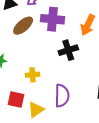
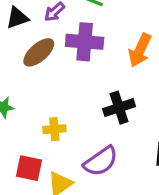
black cross: (68, 50) -> (119, 108), moved
purple semicircle: (62, 96) -> (101, 161), turned 55

